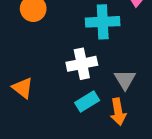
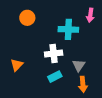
orange triangle: (23, 88) -> (17, 65), turned 32
orange arrow: (118, 112) -> (83, 84), moved

